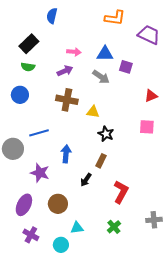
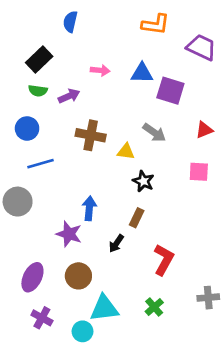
purple square: (126, 67) -> (170, 91), size x1.5
purple arrow: (65, 71) -> (69, 96), moved
gray arrow: (101, 77) -> (154, 133), moved
blue line: (39, 133) -> (41, 164), moved
purple star: (40, 173) -> (69, 234), moved
cyan triangle: (77, 228) -> (104, 308), size x1.6

